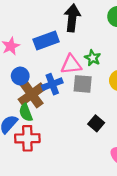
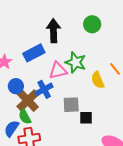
green star: (93, 58) -> (76, 62), size x1.5
gray square: (83, 84) -> (71, 105), moved
black square: (96, 123) -> (86, 118), turned -32

